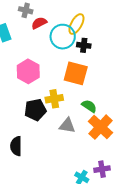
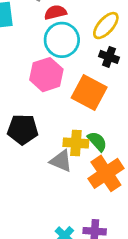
cyan circle: (63, 37) -> (62, 40), moved
pink hexagon: (28, 71) -> (46, 75), moved
yellow cross: (54, 99) -> (76, 143), moved

